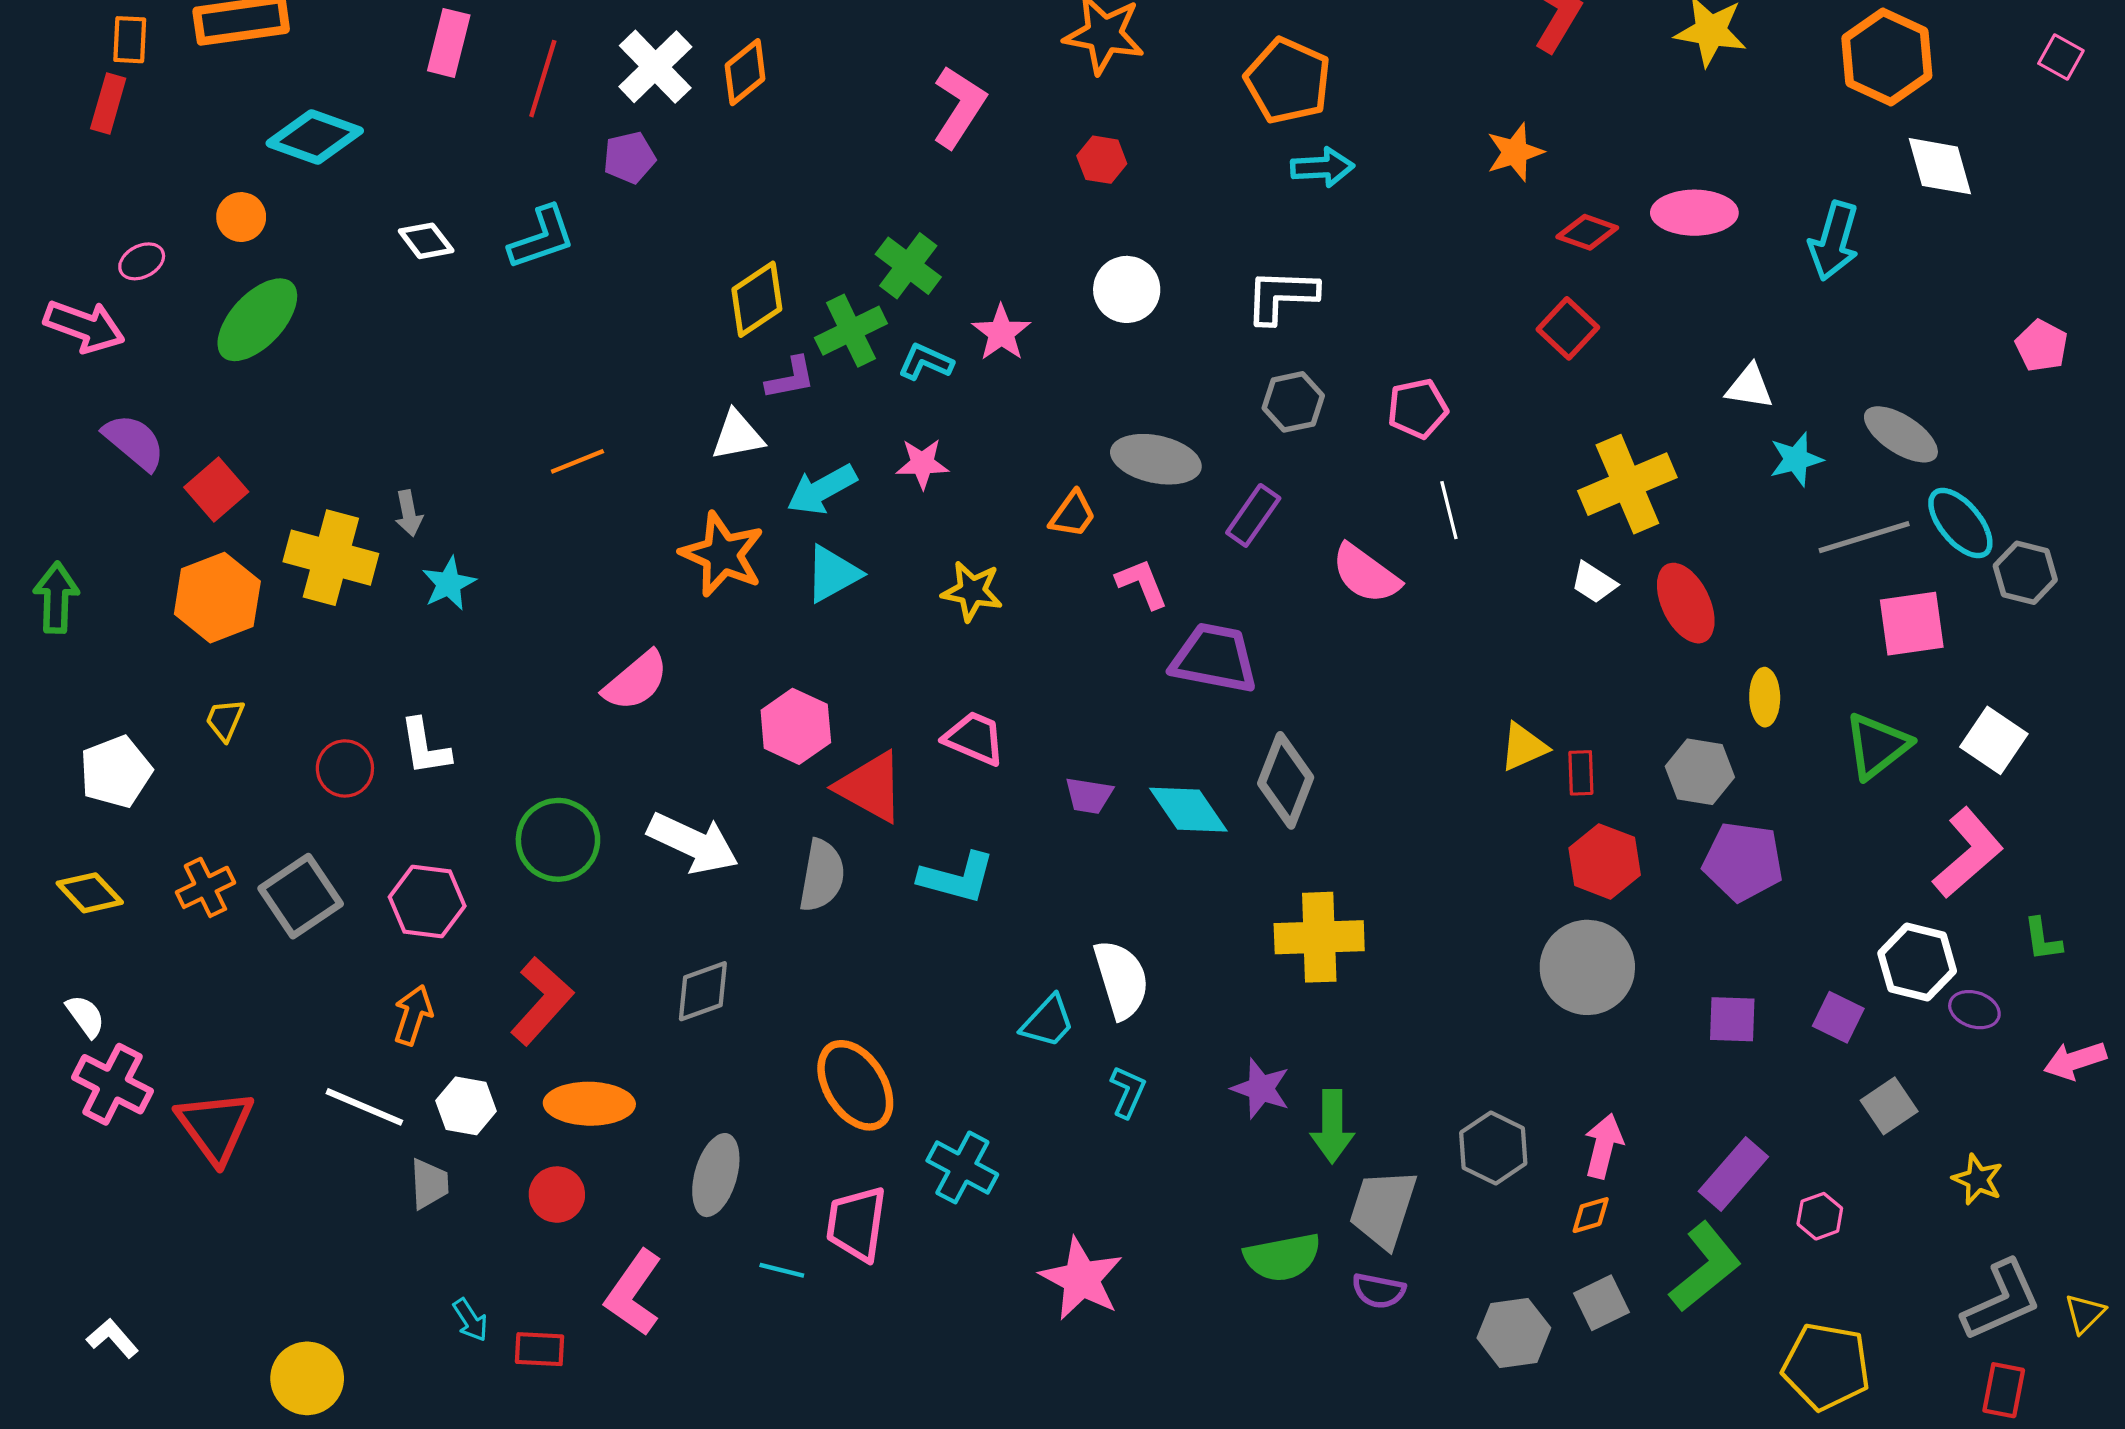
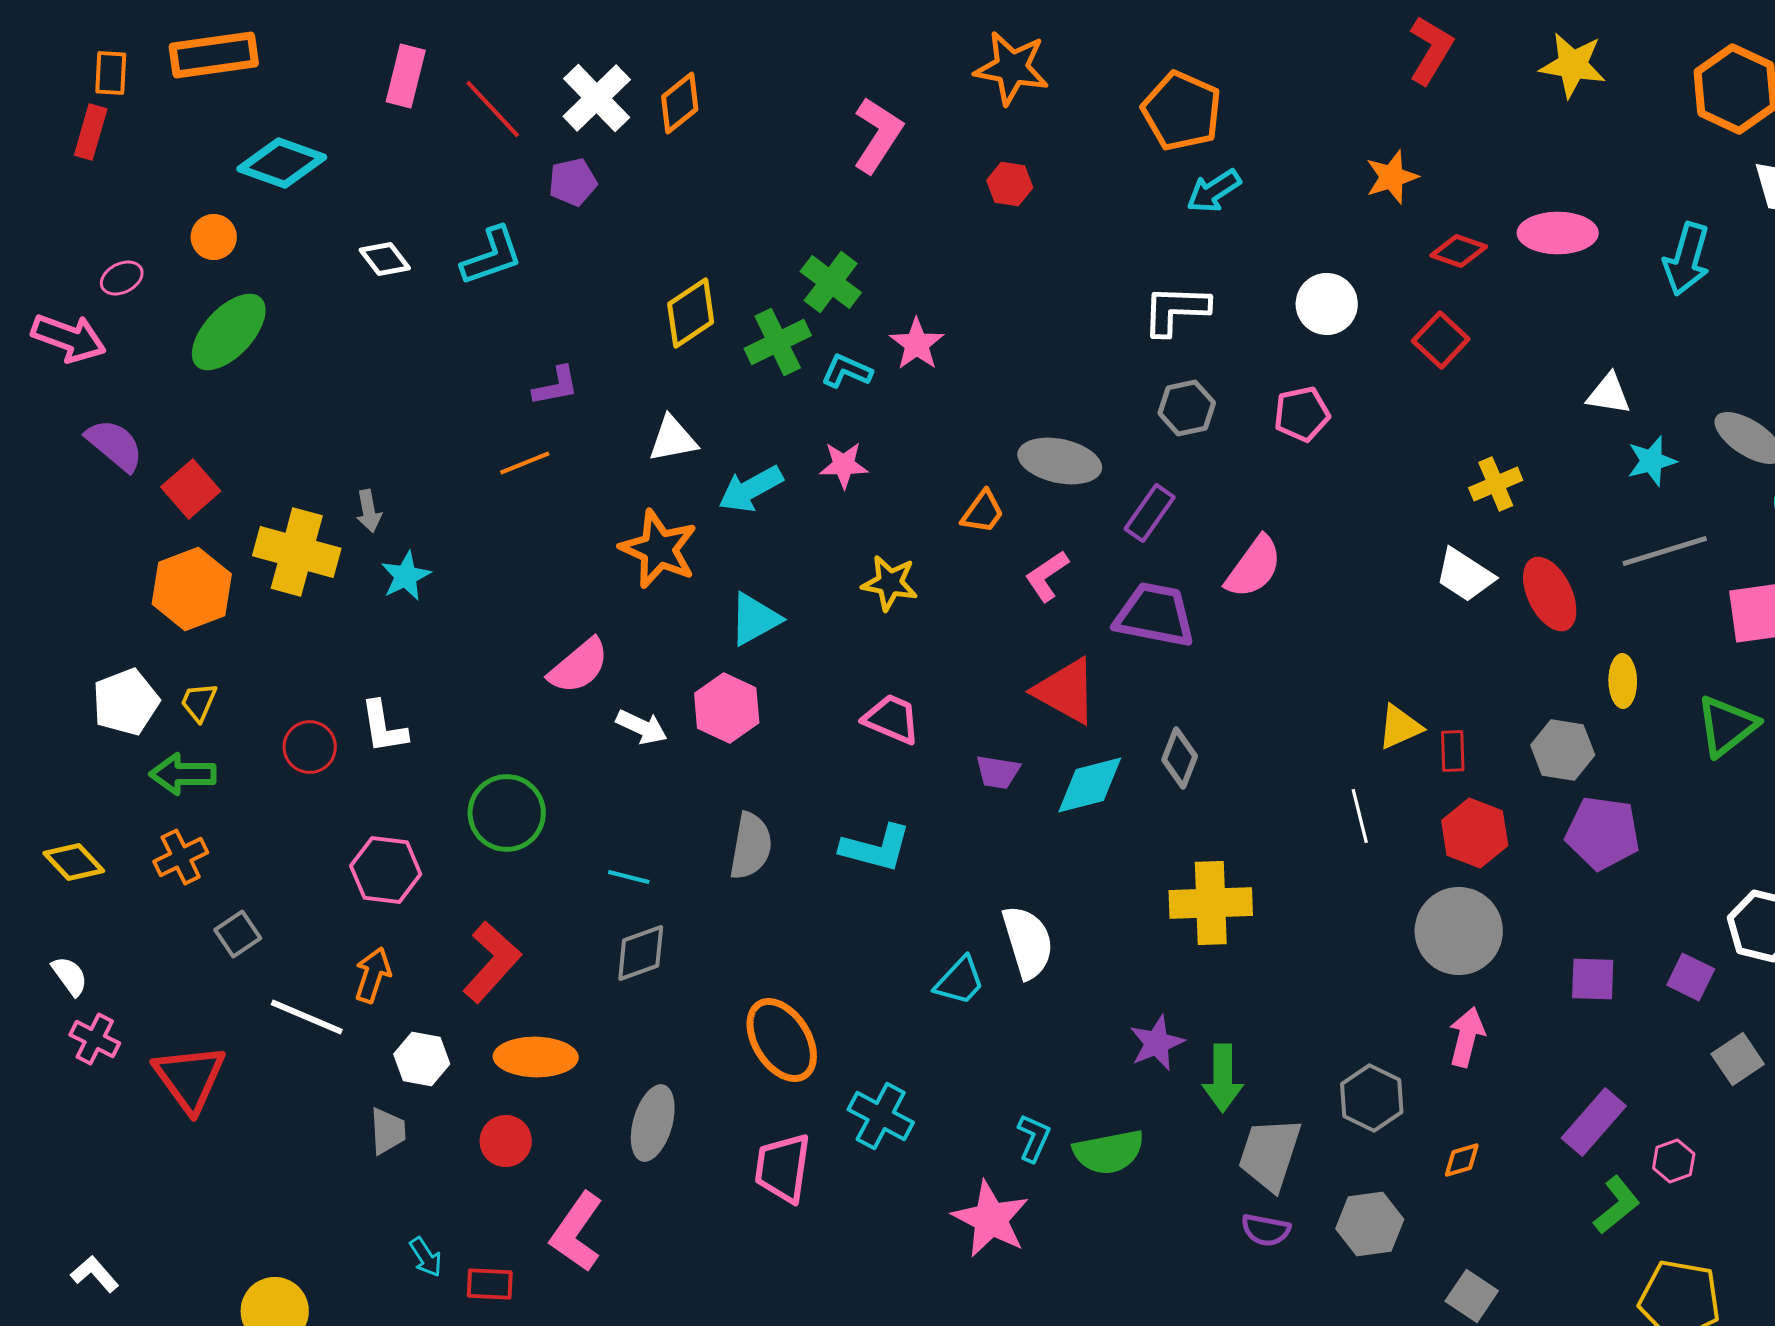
red line: (543, 79) -> (493, 109), turned -60
cyan arrow: (1322, 167) -> (1214, 191), turned 150
white circle: (1127, 289) -> (1327, 304), moved
purple L-shape: (790, 378) -> (556, 386), moved
yellow cross: (1627, 484) -> (1496, 484), size x0.6
white line: (1449, 510) -> (1360, 816), moved
gray line: (1864, 537) -> (1665, 551), moved
cyan triangle: (833, 574) -> (755, 619), moved
pink semicircle: (1366, 574) -> (1254, 567), turned -90
white trapezoid: (1594, 583) -> (1465, 575), size x1.4
pink L-shape: (1142, 584) -> (1047, 576), turned -102
green arrow: (56, 598) -> (183, 774), moved, turned -92
purple trapezoid: (1214, 658) -> (1155, 615), moved
white pentagon: (116, 772) -> (126, 702), moved
gray diamond: (1286, 780) -> (1180, 758), size x0.7
red triangle: (870, 787) -> (1066, 691), moved
cyan diamond: (1188, 810) -> (1090, 785), turned -70
white arrow: (693, 843) -> (642, 727), moved, size x0.6
gray square: (301, 896) -> (238, 934), moved, size x0.6
pink cross: (112, 1084) -> (95, 1039), size x0.7
purple star: (1261, 1089) -> (1157, 1043), turned 30
cyan L-shape: (1128, 1092) -> (1034, 1138), moved
white line: (364, 1107) -> (307, 1017), moved
pink arrow: (1604, 1146) -> (1467, 1037), moved
green semicircle: (1282, 1257) -> (1109, 1152), moved
green L-shape: (1705, 1267) -> (1617, 1205), moved, size x0.7
cyan line: (782, 1270) -> (629, 877), moved
gray square: (1601, 1303) -> (1472, 1296), moved, turned -30
gray hexagon: (1514, 1333) -> (1370, 1224), moved

